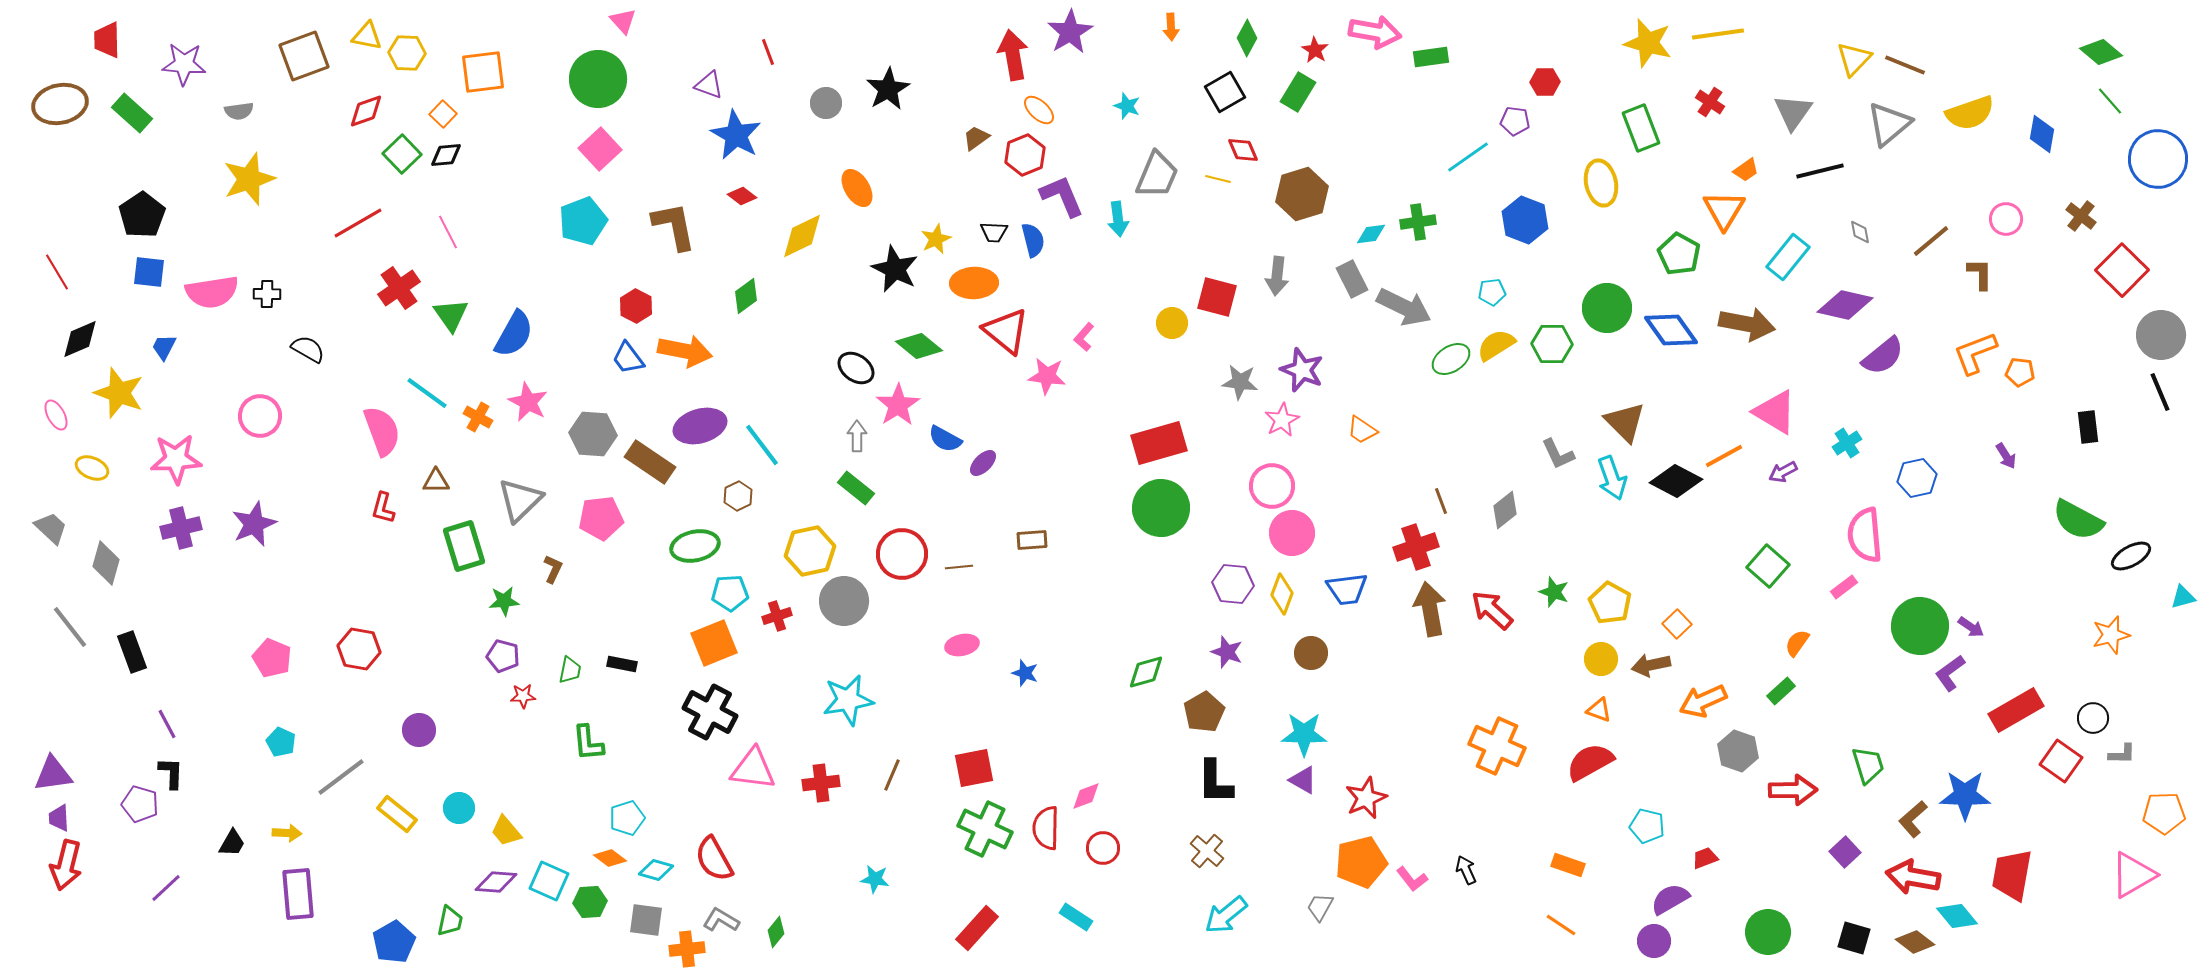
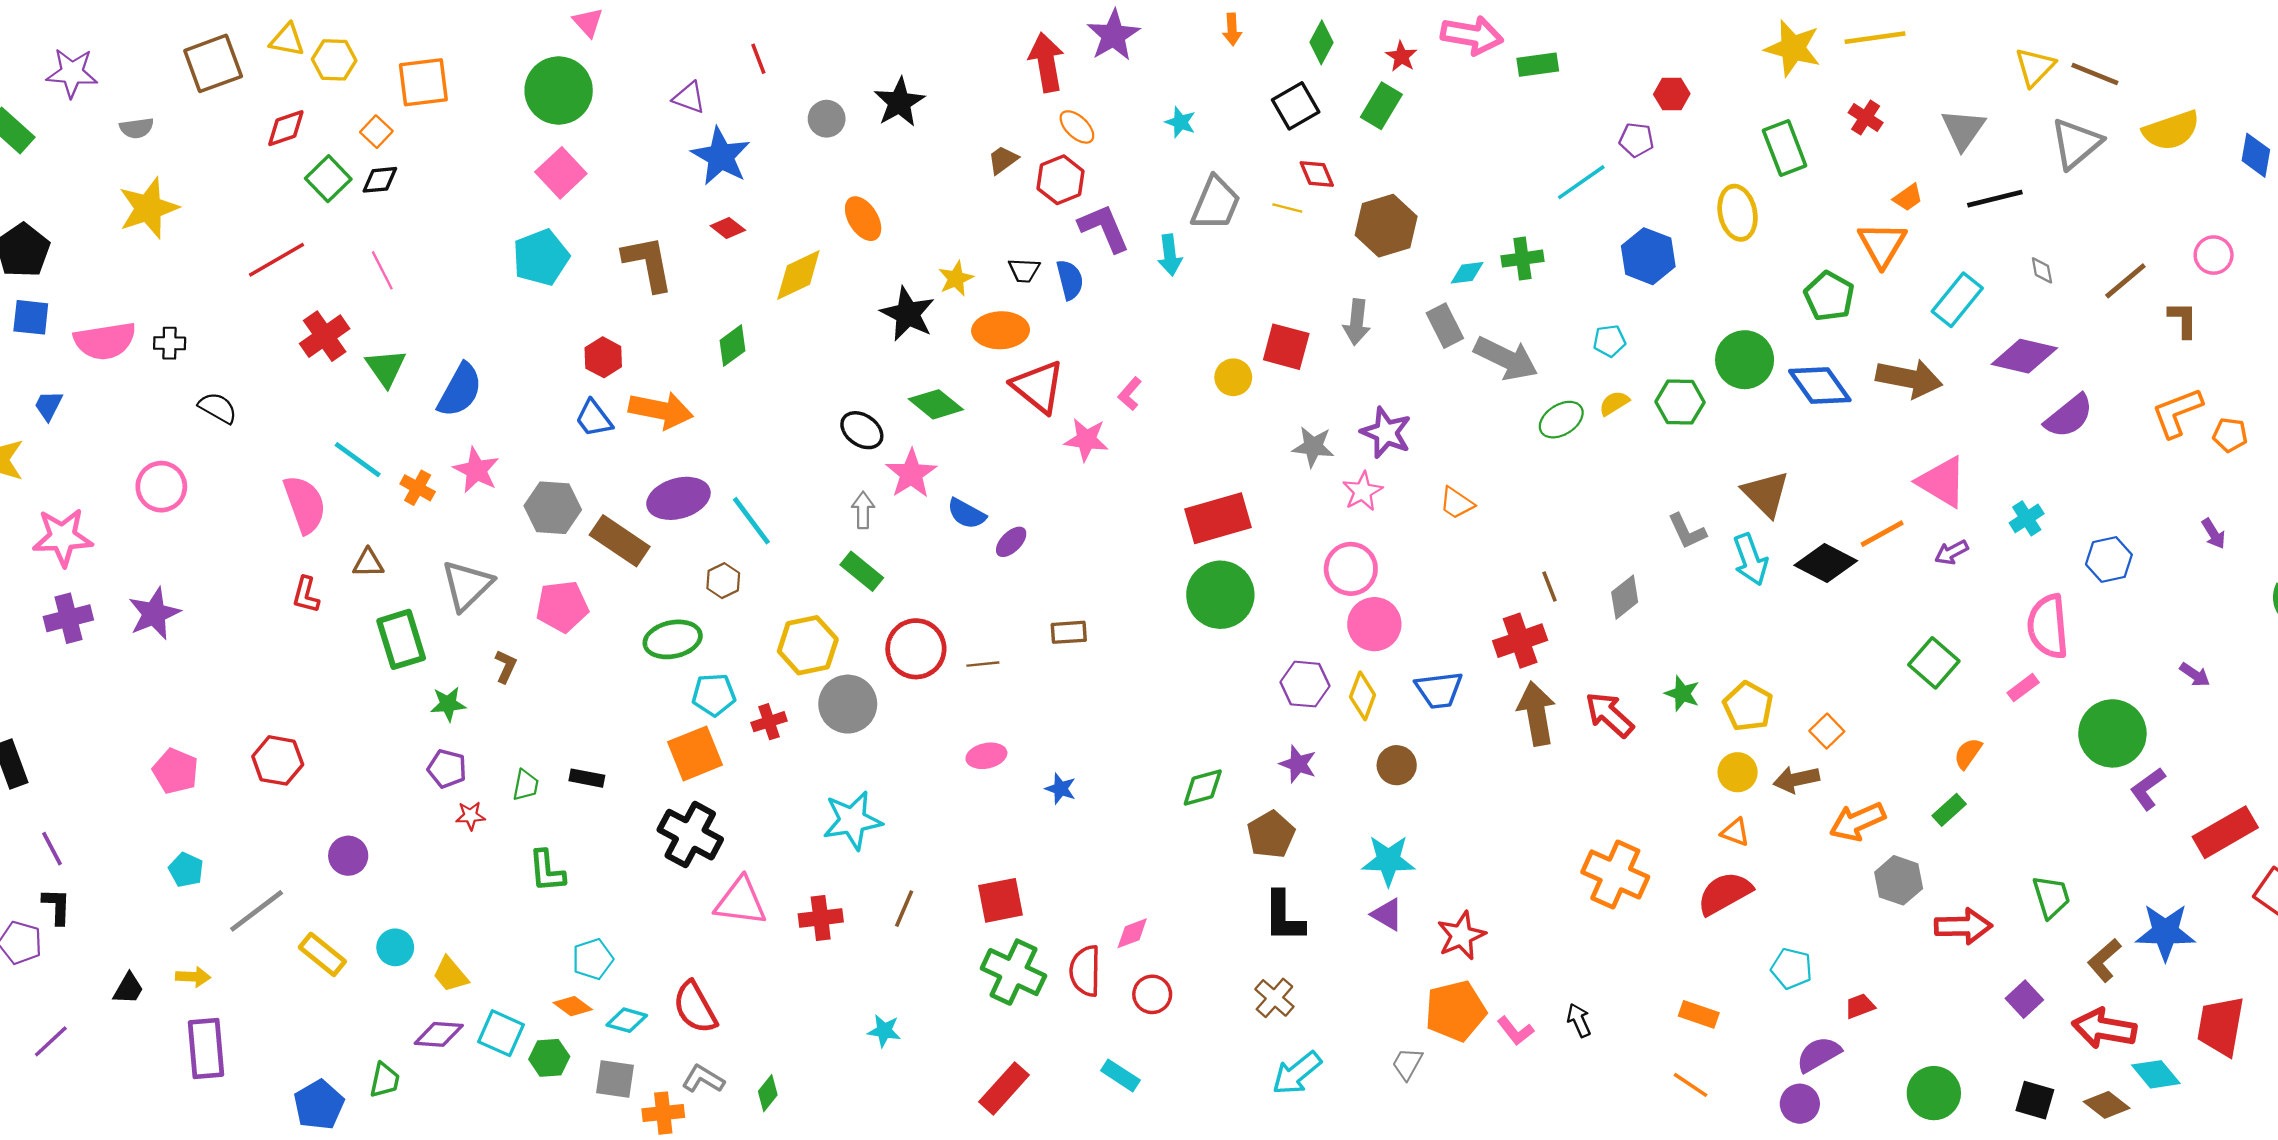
yellow semicircle: (1496, 345) -> (1614, 403), size x0.7
purple arrow: (1971, 627) -> (2195, 675), moved

